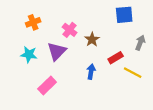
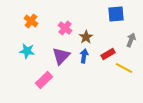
orange cross: (33, 22) -> (31, 21), turned -32
purple triangle: (57, 51) -> (61, 56), moved
blue arrow: (91, 72) -> (84, 56), moved

